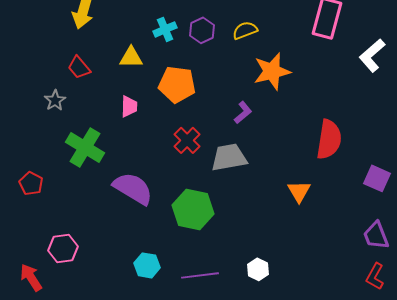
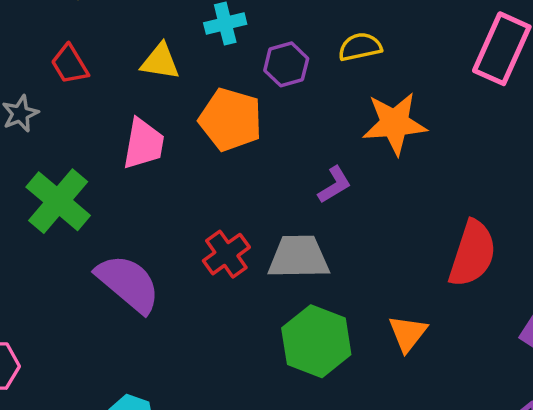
purple hexagon: (202, 30) -> (286, 64), moved
pink trapezoid: (129, 106) -> (144, 144), size x1.4
red cross: (187, 140) -> (226, 254), moved
green hexagon: (193, 209) -> (316, 341), moved

